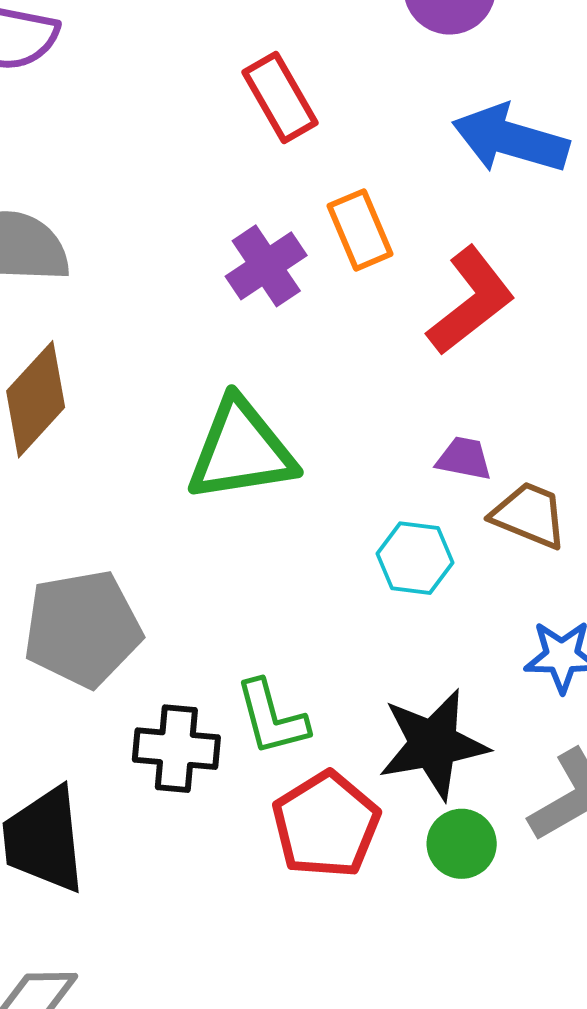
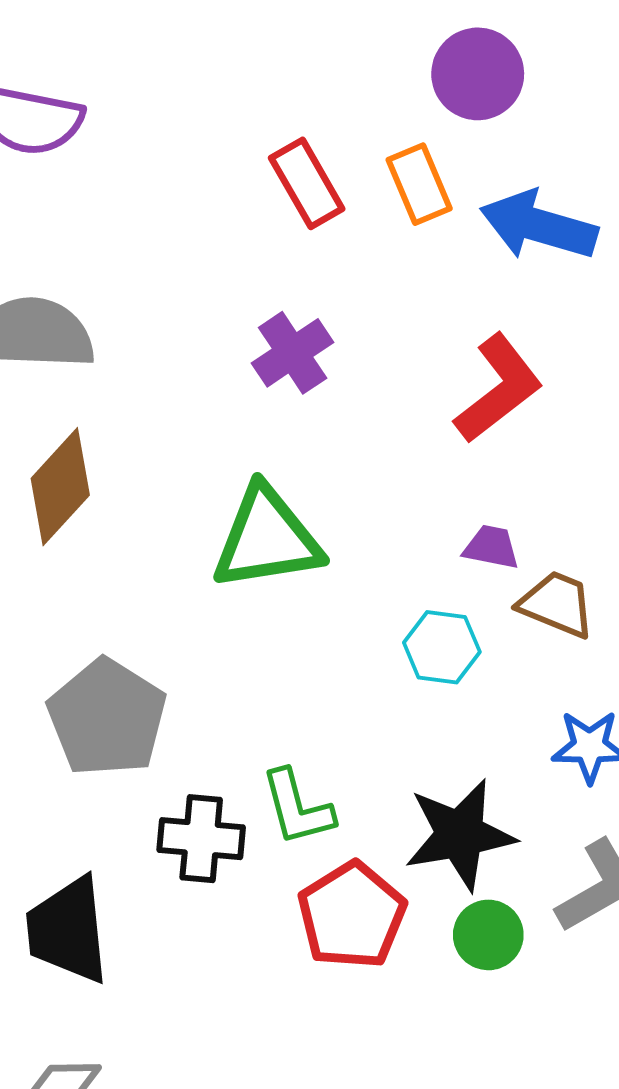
orange rectangle: (360, 230) -> (419, 184), moved
gray pentagon: (83, 629) -> (107, 718), turned -30

